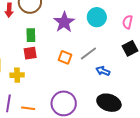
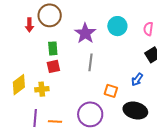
gray line: (88, 54) -> (90, 62), moved, turned -42
orange square: (65, 57) -> (111, 91), moved
blue arrow: (103, 71) -> (137, 80), moved, turned -72

